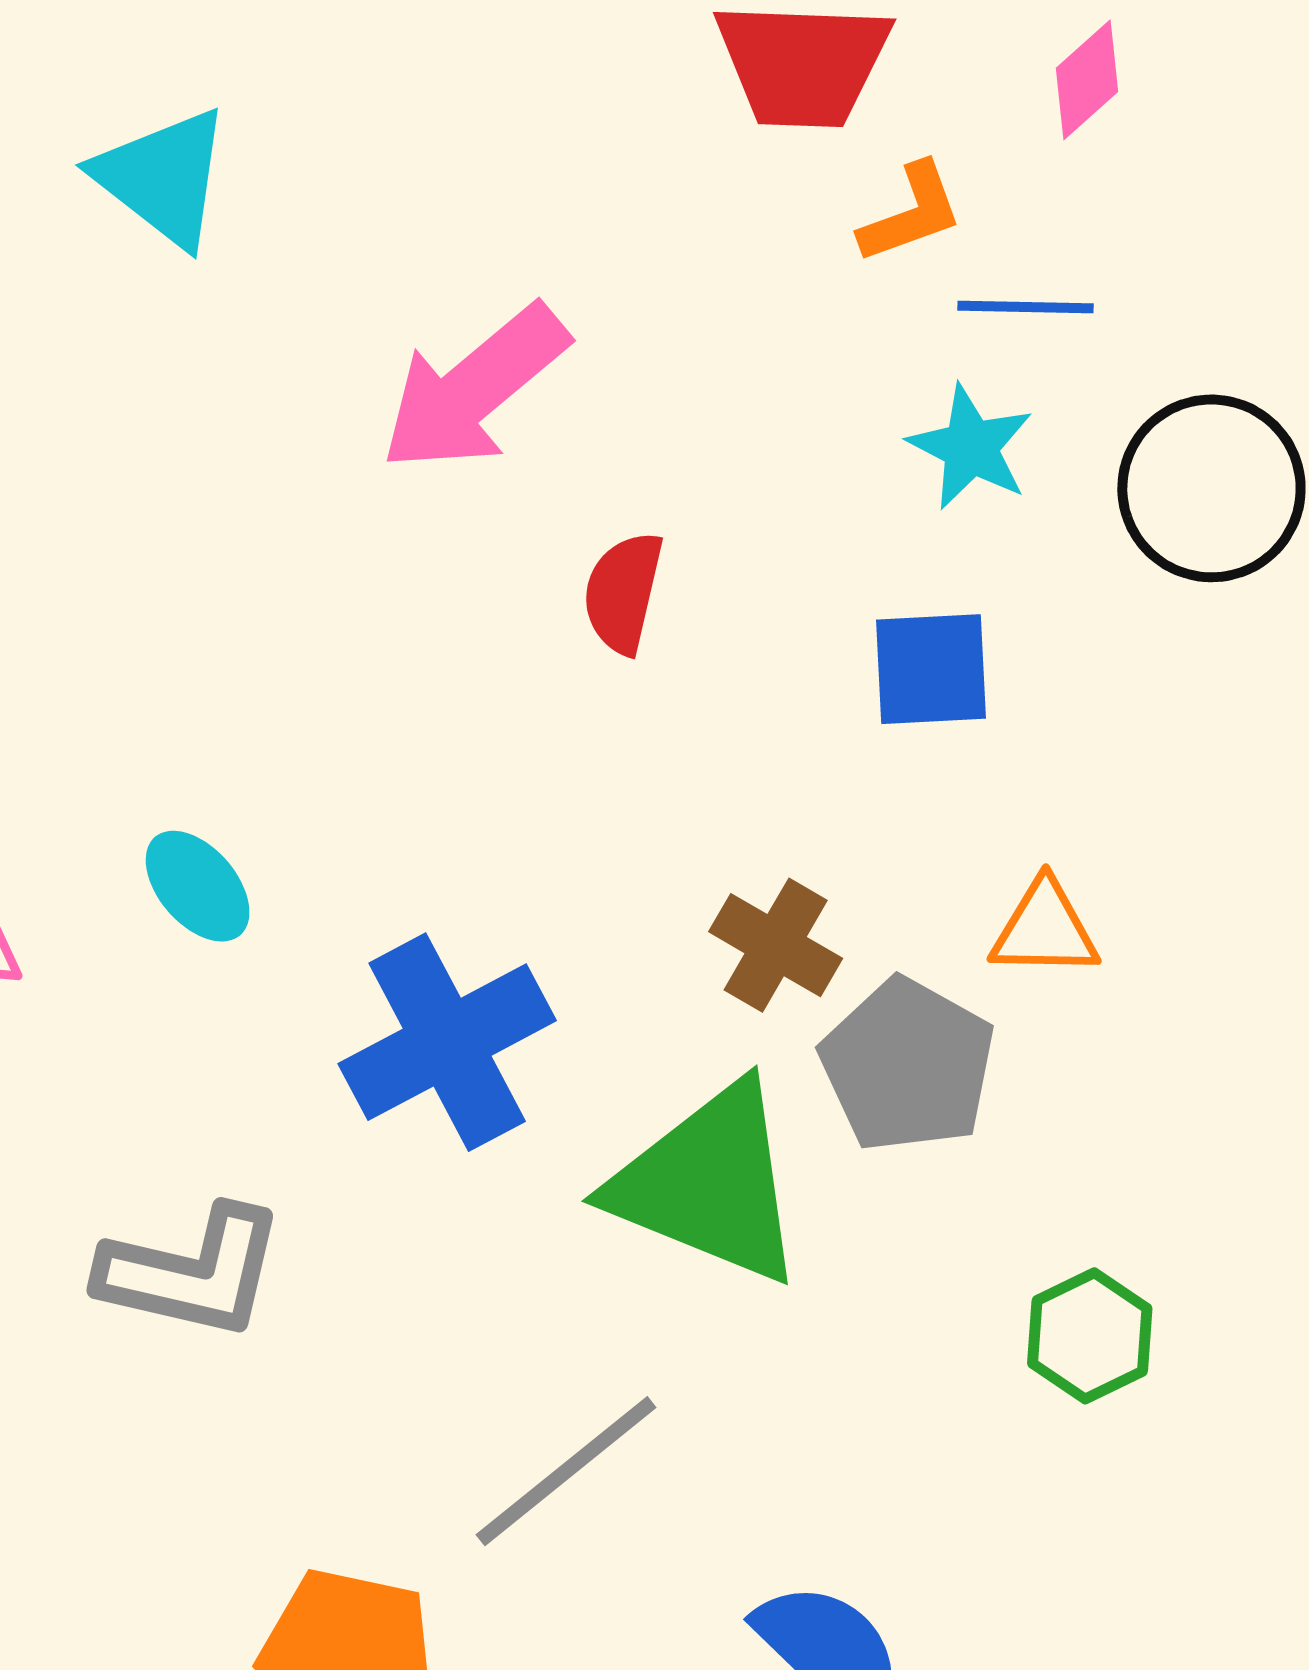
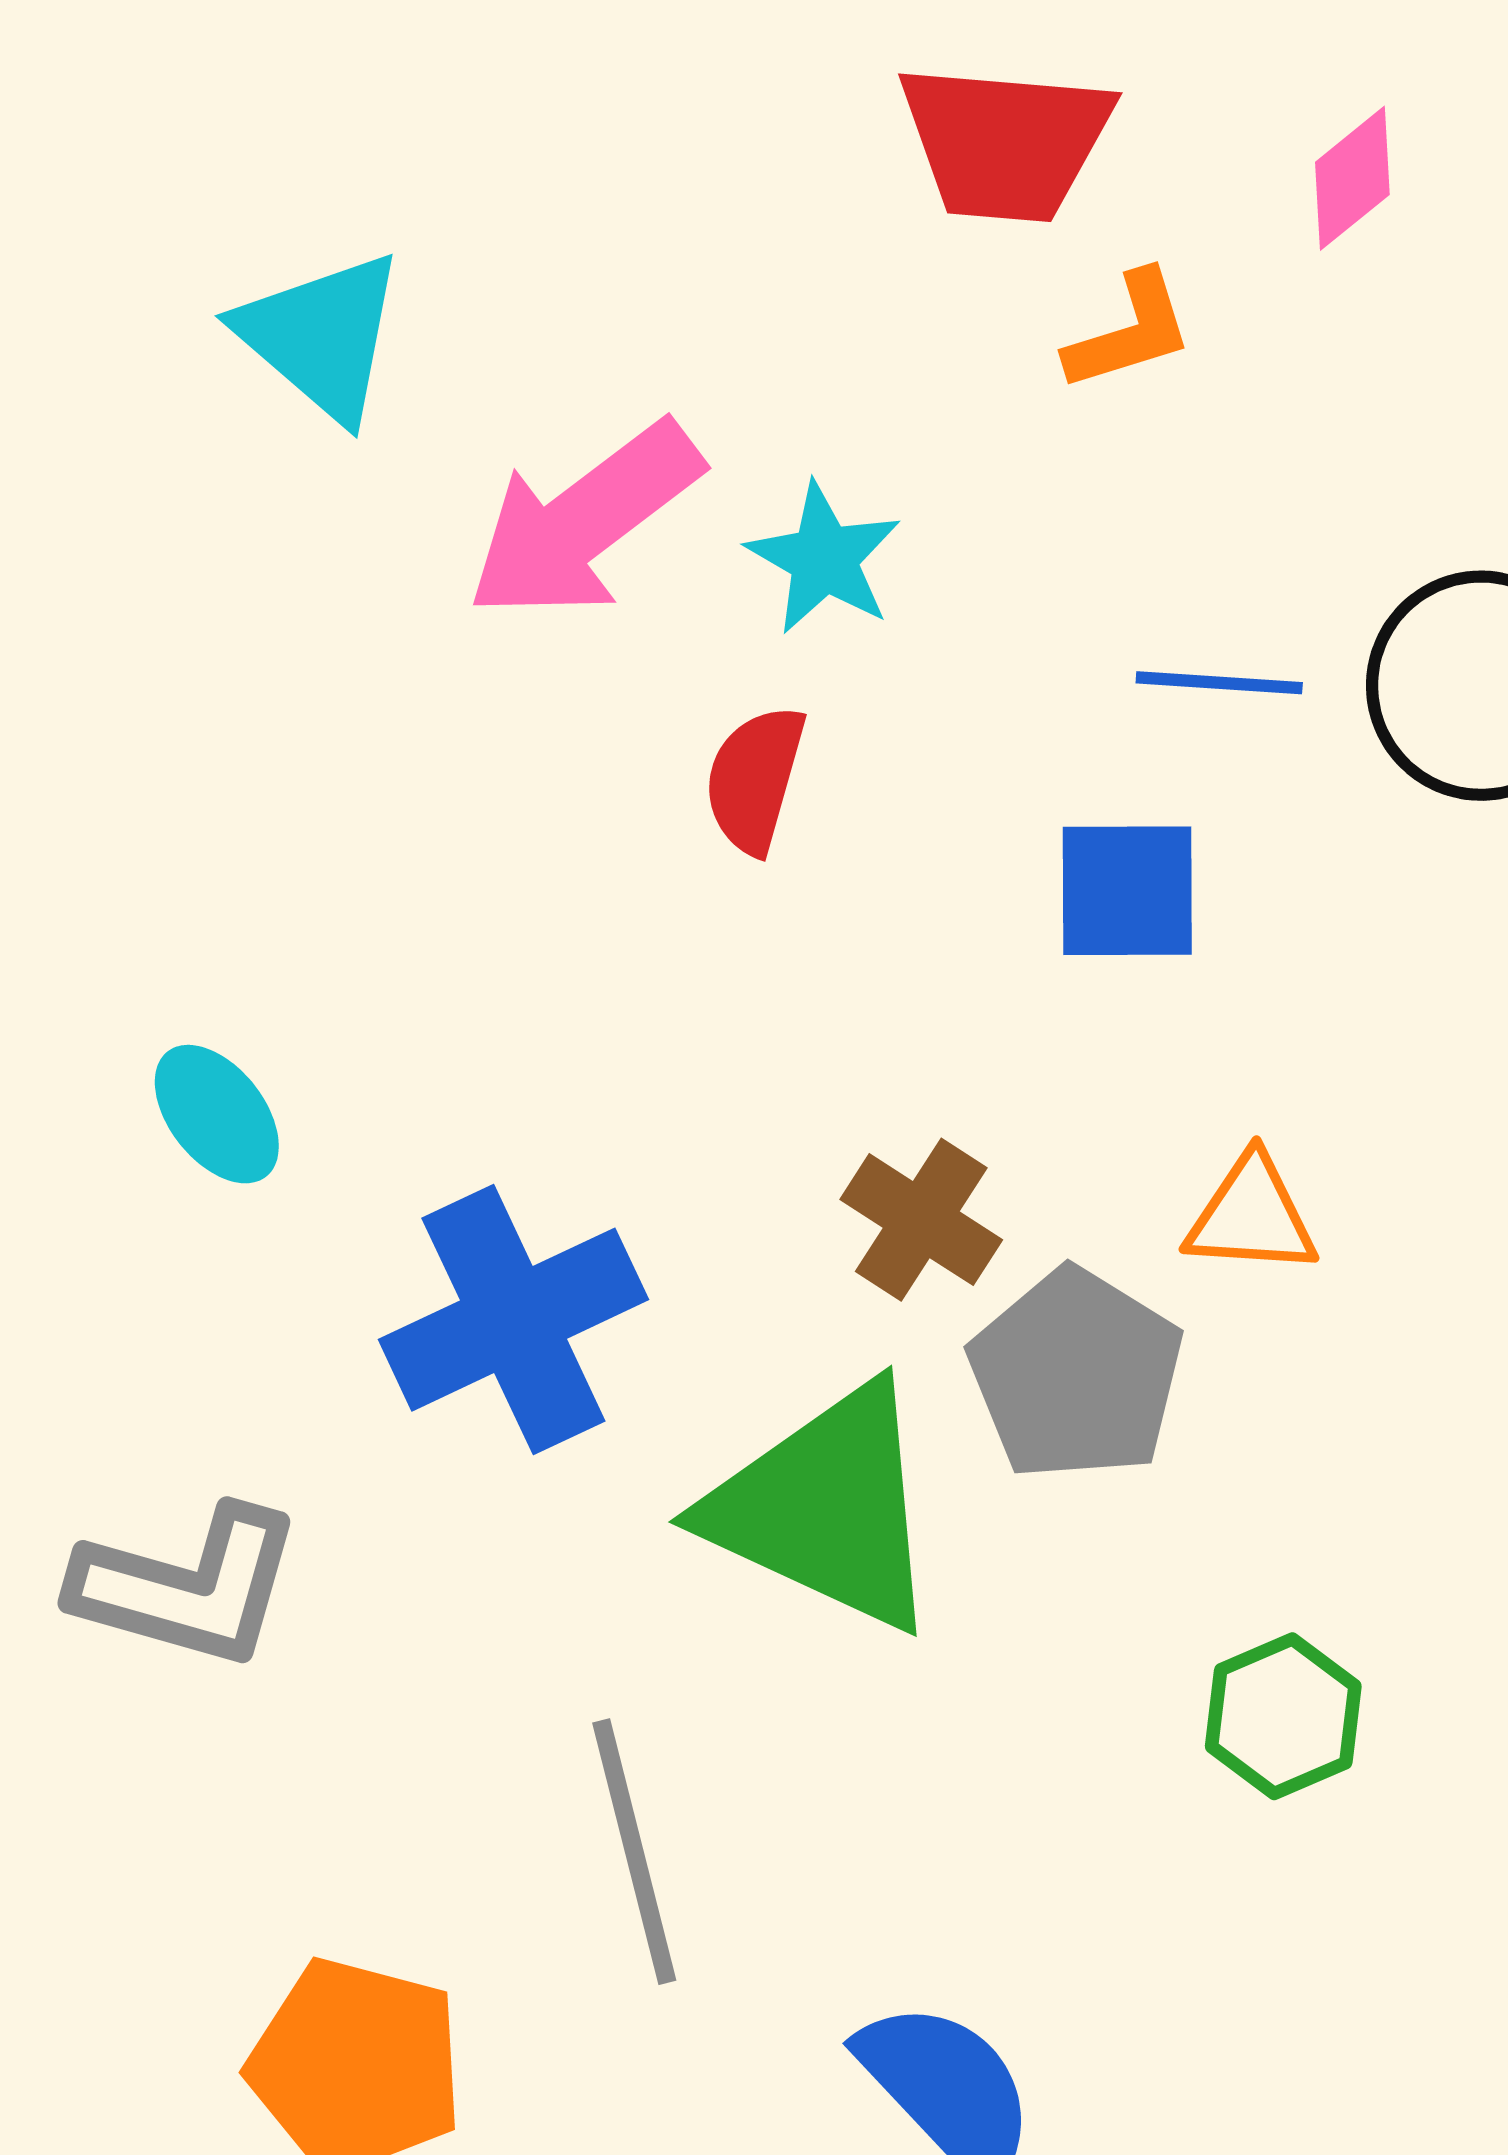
cyan triangle: (163, 177) -> (321, 336), moved
blue line: (1025, 307) -> (1219, 683), moved
cyan star: (971, 447) -> (824, 559), moved
gray line: (566, 1471) -> (634, 1852), turned -68

